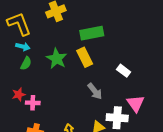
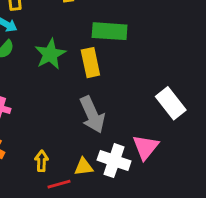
white rectangle: (124, 71) -> (171, 103), moved, size x1.5
gray arrow: (95, 91) -> (92, 115), size x1.4

